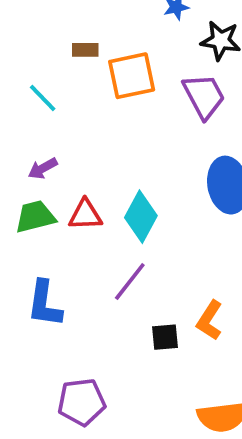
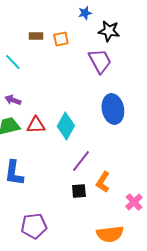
orange square: (132, 76) -> (61, 39), moved, size x0.6
purple arrow: (43, 168) -> (13, 100), turned 49
purple line: (130, 281) -> (81, 161), moved

